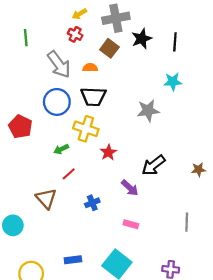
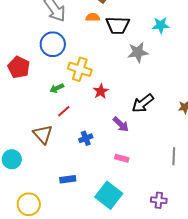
orange semicircle: (90, 68) -> (93, 17), moved
black trapezoid: (93, 97) -> (118, 25), moved
blue rectangle: (73, 260) -> (68, 179), moved

